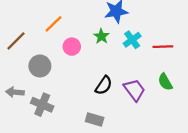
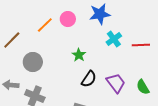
green star: (101, 36) -> (79, 55), moved
pink circle: (72, 47) -> (68, 19), moved
green semicircle: (165, 82) -> (143, 87), moved

